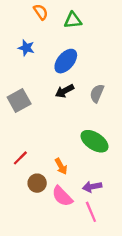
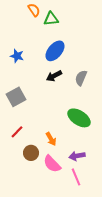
green triangle: (73, 20) -> (51, 19), moved
blue star: (26, 48) -> (17, 56), moved
gray square: (19, 101) -> (16, 97), moved

